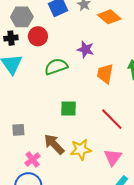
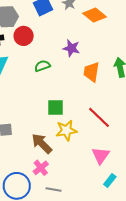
green semicircle: (56, 67) -> (42, 66), size x0.7
yellow star: (81, 149) -> (66, 130), moved
pink cross: (33, 159) -> (41, 168), moved

